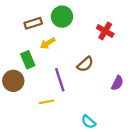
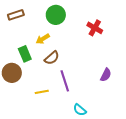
brown rectangle: (33, 23) -> (16, 15), moved
brown semicircle: (85, 64) -> (52, 58), moved
purple line: (60, 80) -> (65, 81), moved

